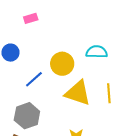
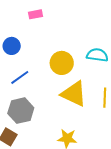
blue line: (34, 79) -> (20, 77), moved

